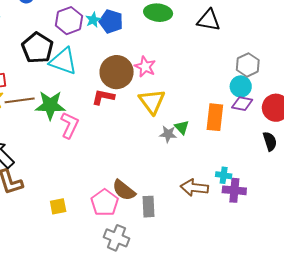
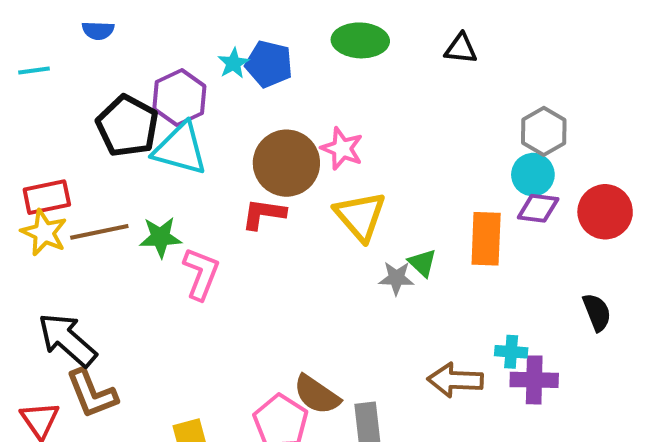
black triangle: (209, 20) -> (461, 49), size x0.7
purple hexagon: (69, 21) -> (179, 97), moved
green star: (50, 105) -> (160, 237), size x0.7
black semicircle: (270, 141) -> (597, 312), moved

